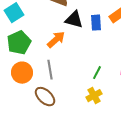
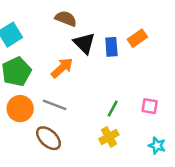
black triangle: (74, 20) -> (84, 43), turned 30
gray line: (50, 70) -> (55, 105), turned -60

